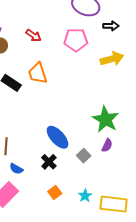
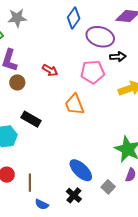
black arrow: (111, 26) -> (118, 57), moved
orange trapezoid: (38, 73) -> (74, 104), moved

